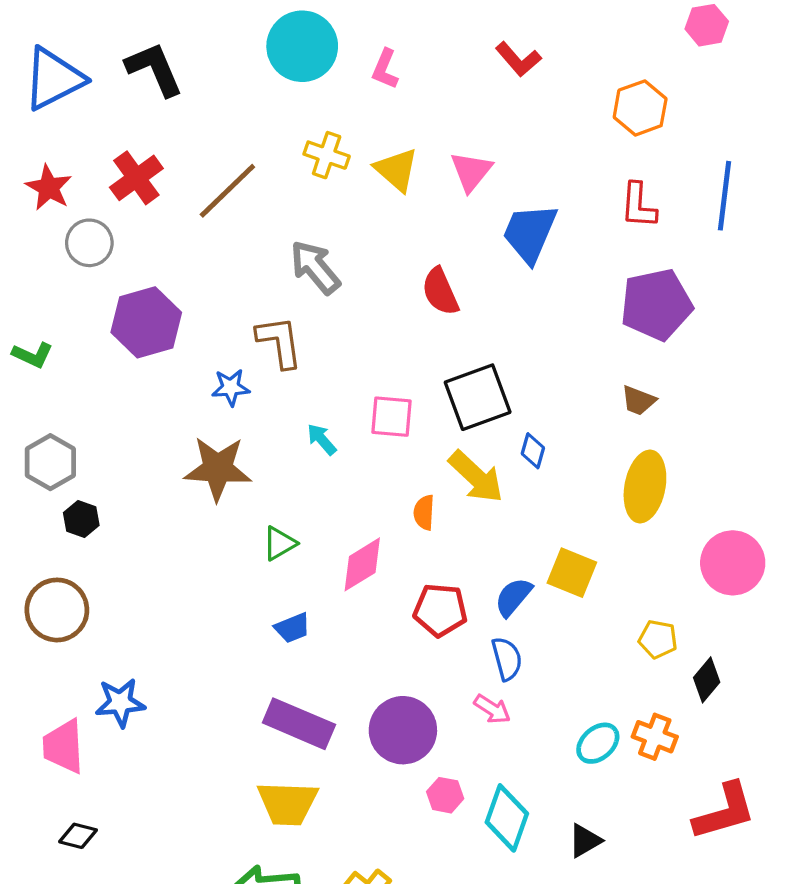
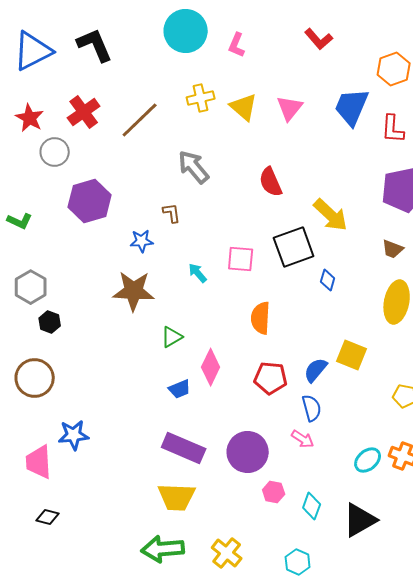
yellow cross: (327, 155) -> (201, 98), turned -32
blue trapezoid: (530, 233) -> (352, 107), moved
brown L-shape: (279, 342) -> (172, 213), size x0.6
yellow arrow: (476, 477) -> (331, 215), moved
orange semicircle: (424, 513) -> (261, 318), size x1.5
pink diamond: (362, 564) -> (211, 367), moved, turned -33
cyan diamond: (507, 818) -> (312, 506), size x0.7
black triangle: (585, 841) -> (360, 520), size x1.6

